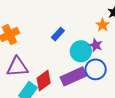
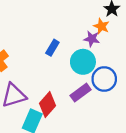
purple star: (96, 45) -> (92, 39), moved
purple rectangle: (73, 76) -> (81, 93), size x0.7

